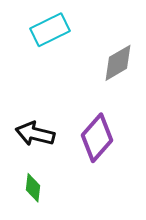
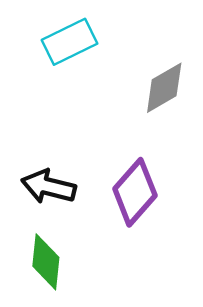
green diamond: (33, 188) -> (46, 262), size x1.4

